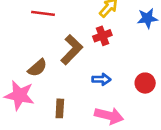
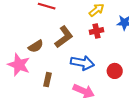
red cross: (102, 36) -> (96, 31), moved
blue arrow: (101, 79) -> (82, 63), size x1.6

